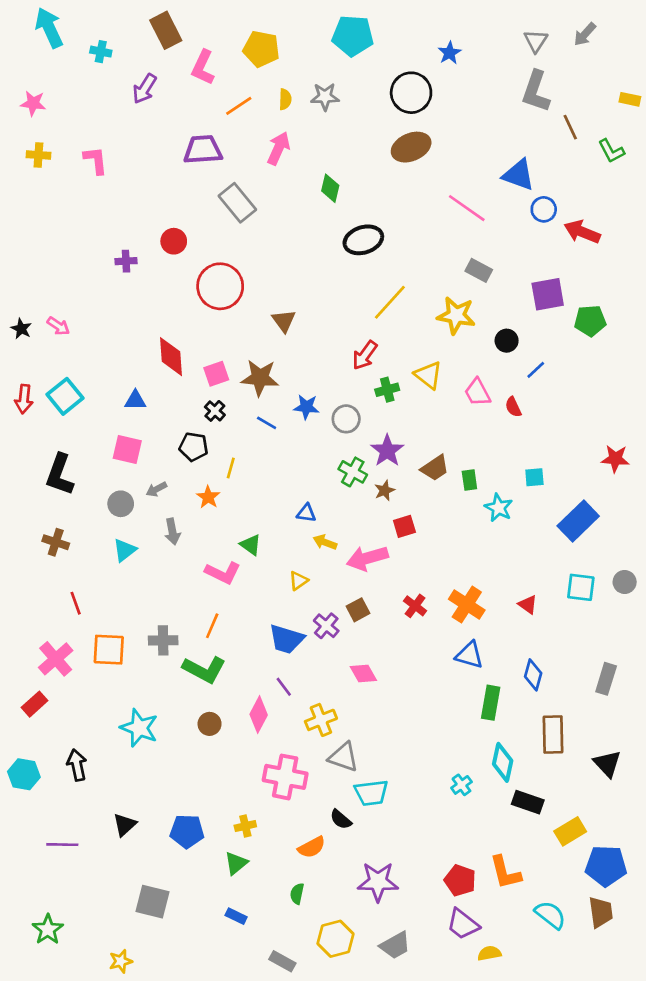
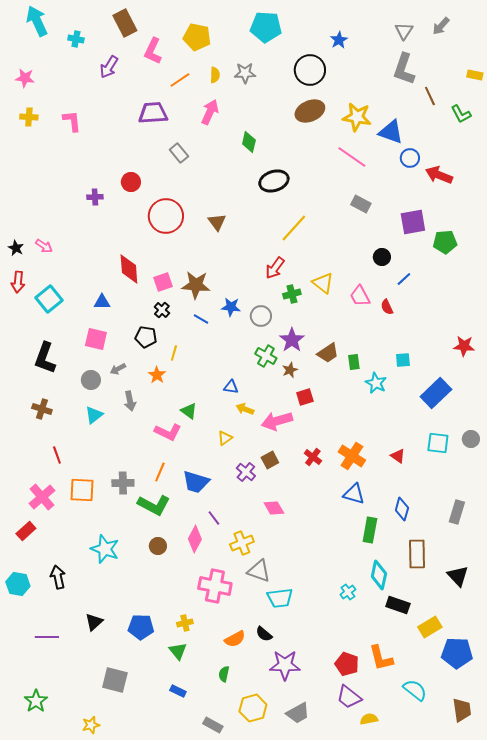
gray rectangle: (237, 203) -> (179, 153), size x0.7
yellow star: (456, 315) -> (357, 117), moved
brown triangle: (284, 321) -> (217, 222), moved
red arrow: (24, 399) -> (18, 282), moved
blue trapezoid: (286, 639) -> (196, 482), moved
black semicircle: (341, 819) -> (264, 634), moved
green triangle: (236, 863) -> (178, 651), turned -30
brown trapezoid: (601, 912) -> (462, 710), moved

